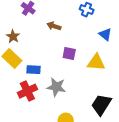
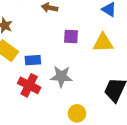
red cross: (27, 91) -> (29, 85), turned -30

